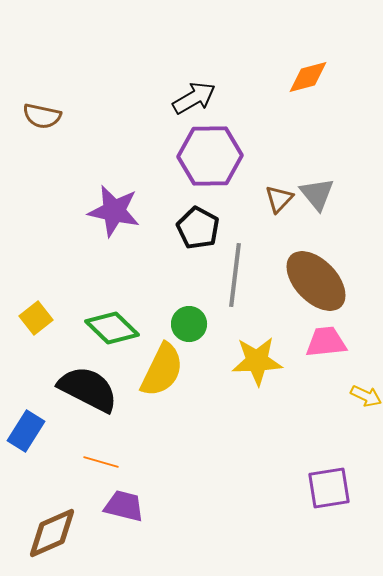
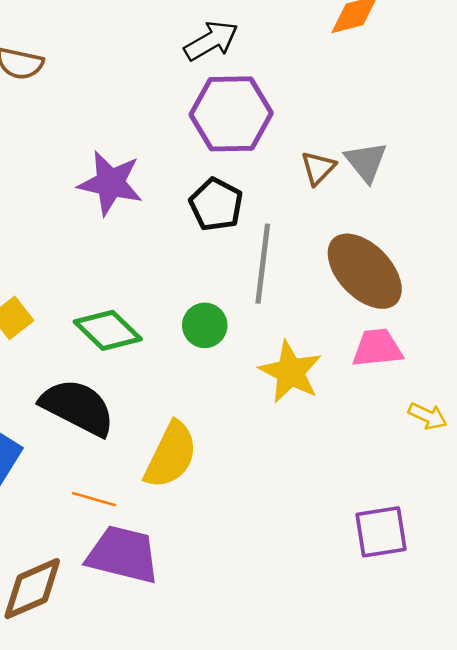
yellow star: (257, 361) -> (290, 372), turned 30
yellow semicircle: (162, 370) -> (171, 455), moved
purple trapezoid: (124, 506) -> (123, 555), size x1.5

